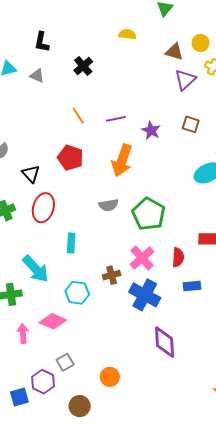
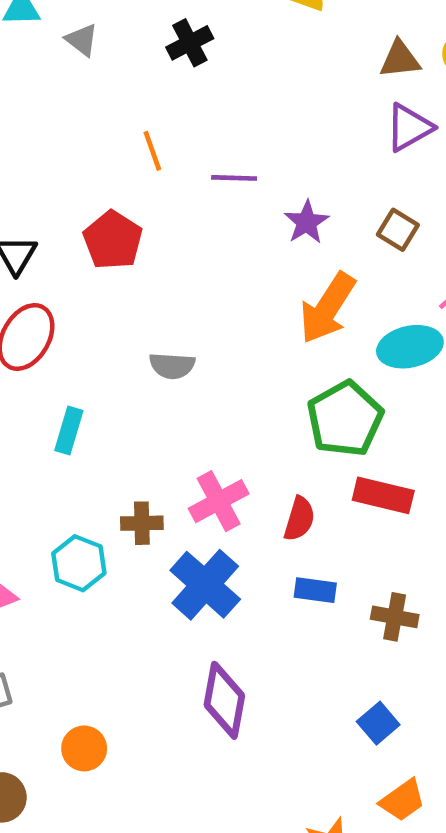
brown triangle: (174, 52) -> (400, 59), turned -36
orange arrow: (122, 160) -> (327, 308), moved
green pentagon: (149, 214) -> (345, 419), moved
cyan hexagon: (77, 293) -> (79, 563), moved

